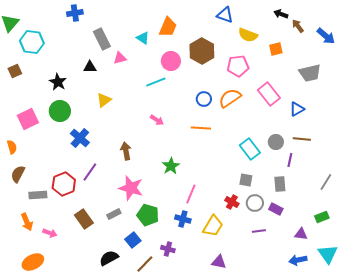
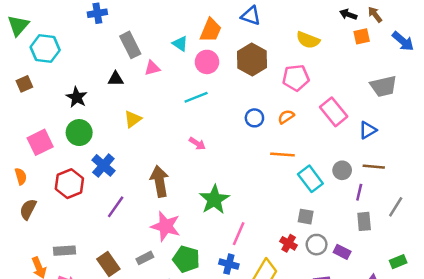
blue triangle: (225, 15) -> (251, 16), moved
brown arrow: (298, 26) -> (375, 14), moved
orange square: (276, 49) -> (362, 36), moved
pink circle: (171, 61) -> (207, 62), moved
orange semicircle: (230, 98) -> (286, 117), size x0.6
orange line: (201, 128) -> (282, 154), moved
brown arrow: (126, 151) -> (159, 181), size x1.4
green star: (171, 166) -> (214, 200), size x1.4
gray line: (326, 182) -> (396, 207), moved
red hexagon: (64, 184) -> (69, 184), moved
gray rectangle: (280, 184) -> (364, 221), moved
gray rectangle: (38, 195) -> (65, 251), moved

